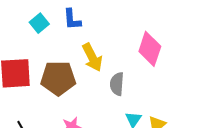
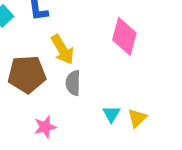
gray semicircle: (117, 84) -> (73, 83), moved

